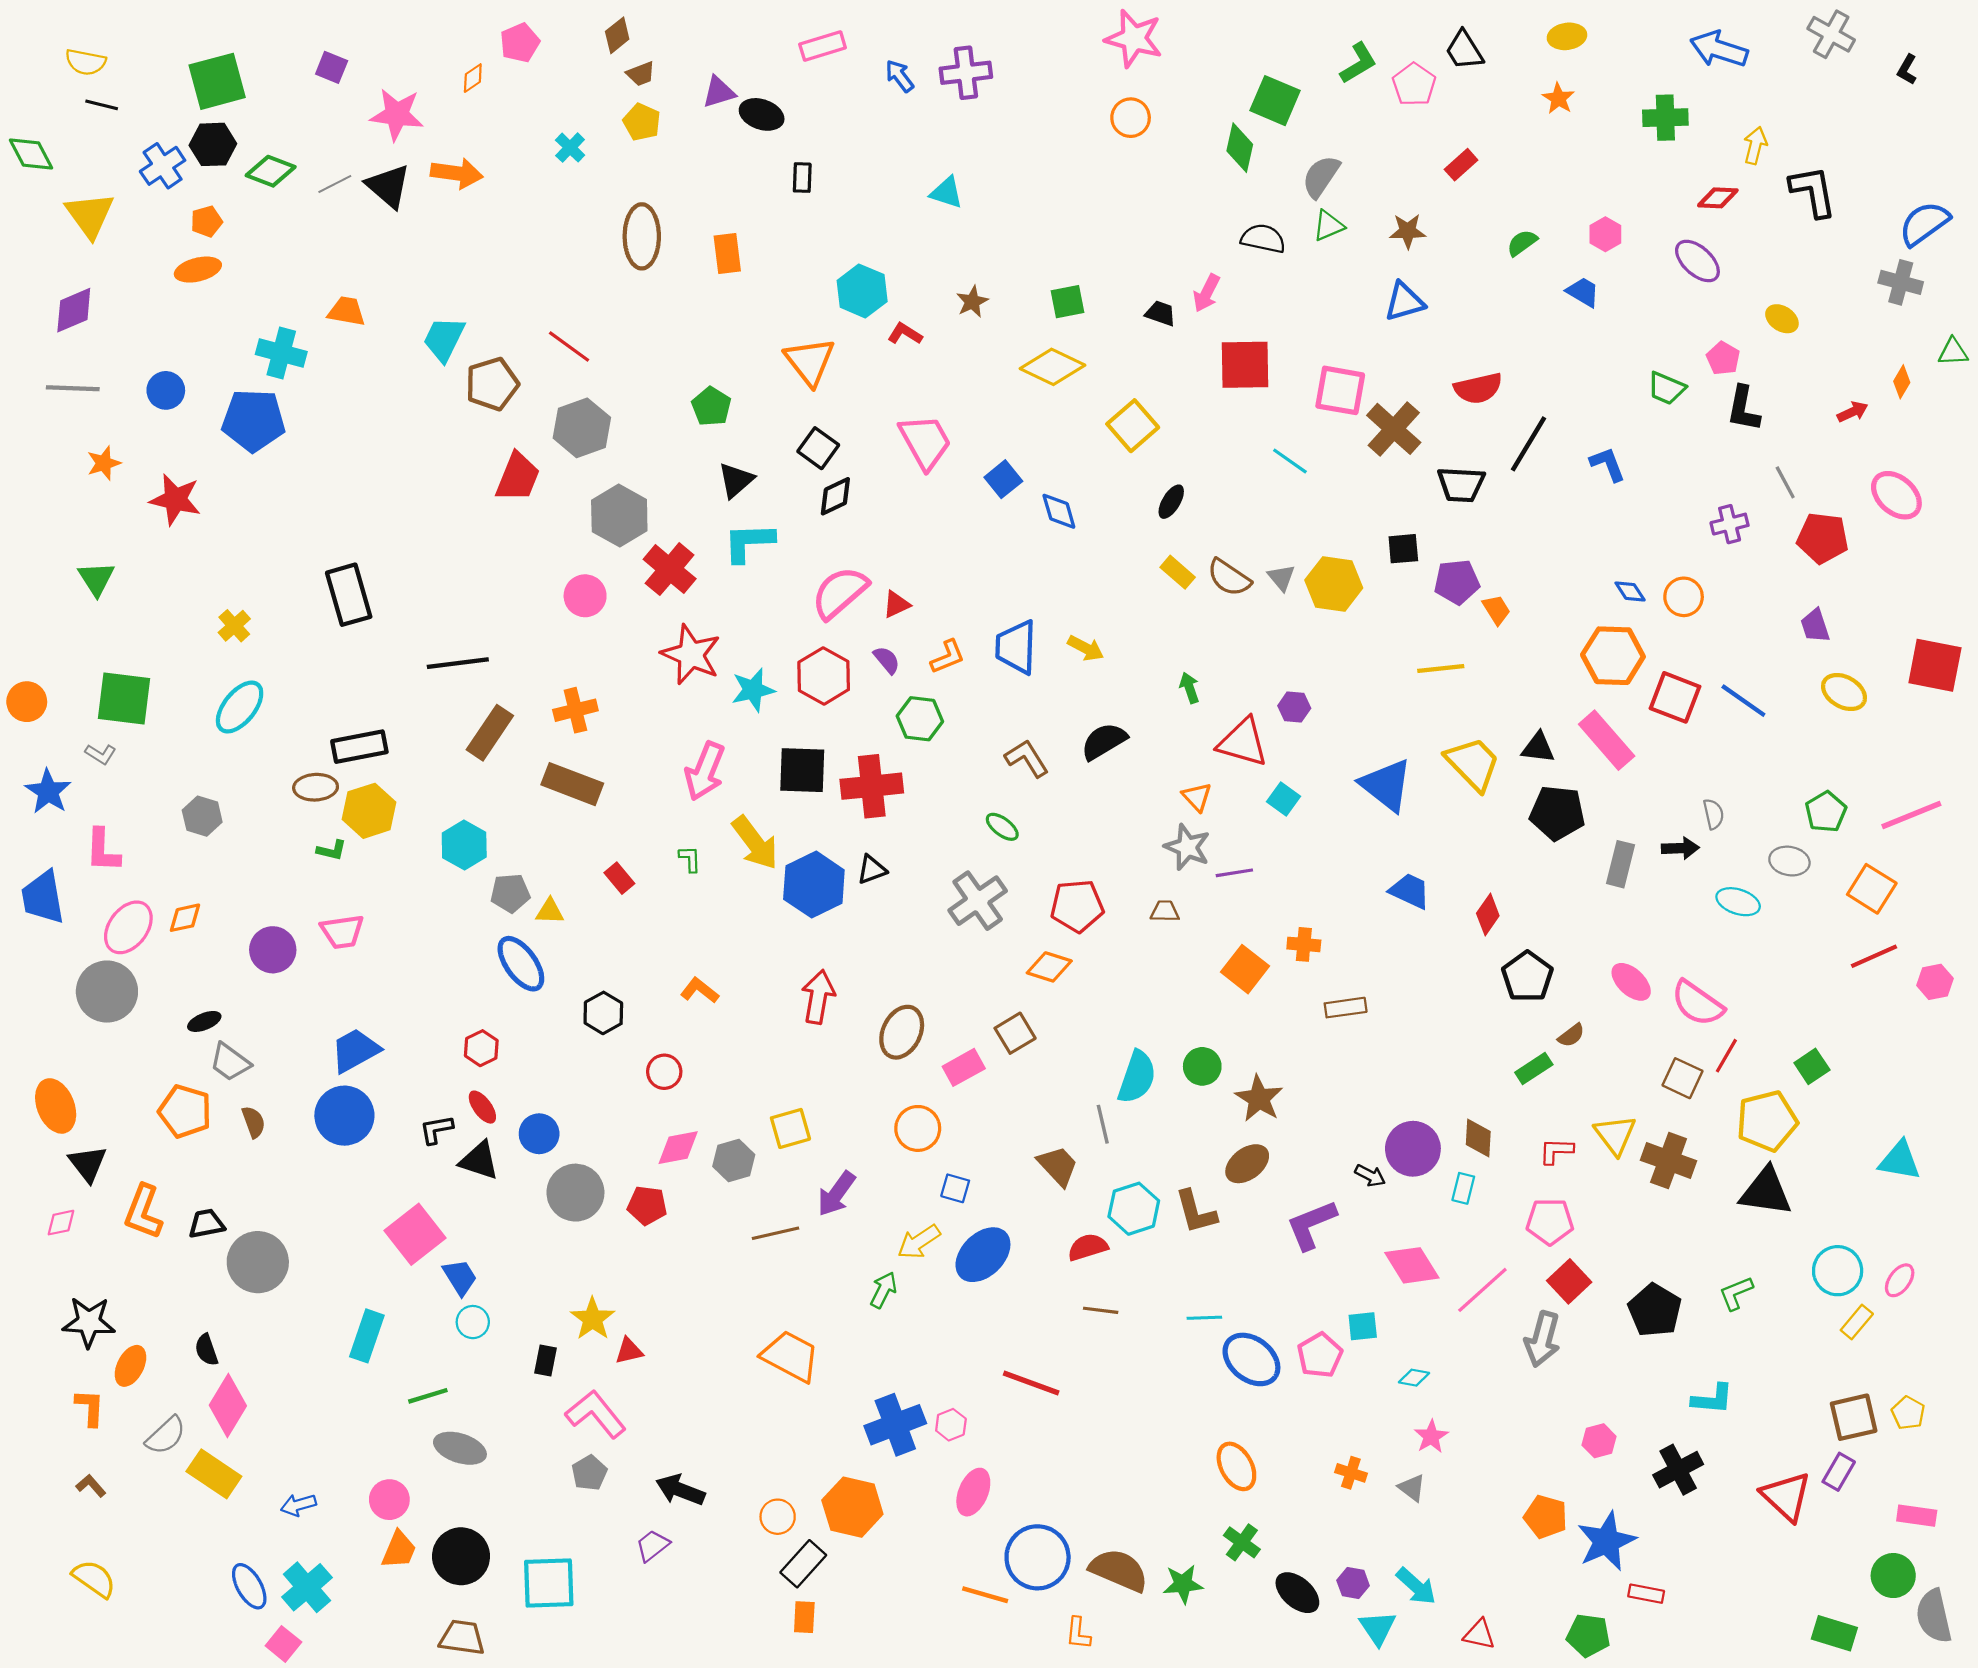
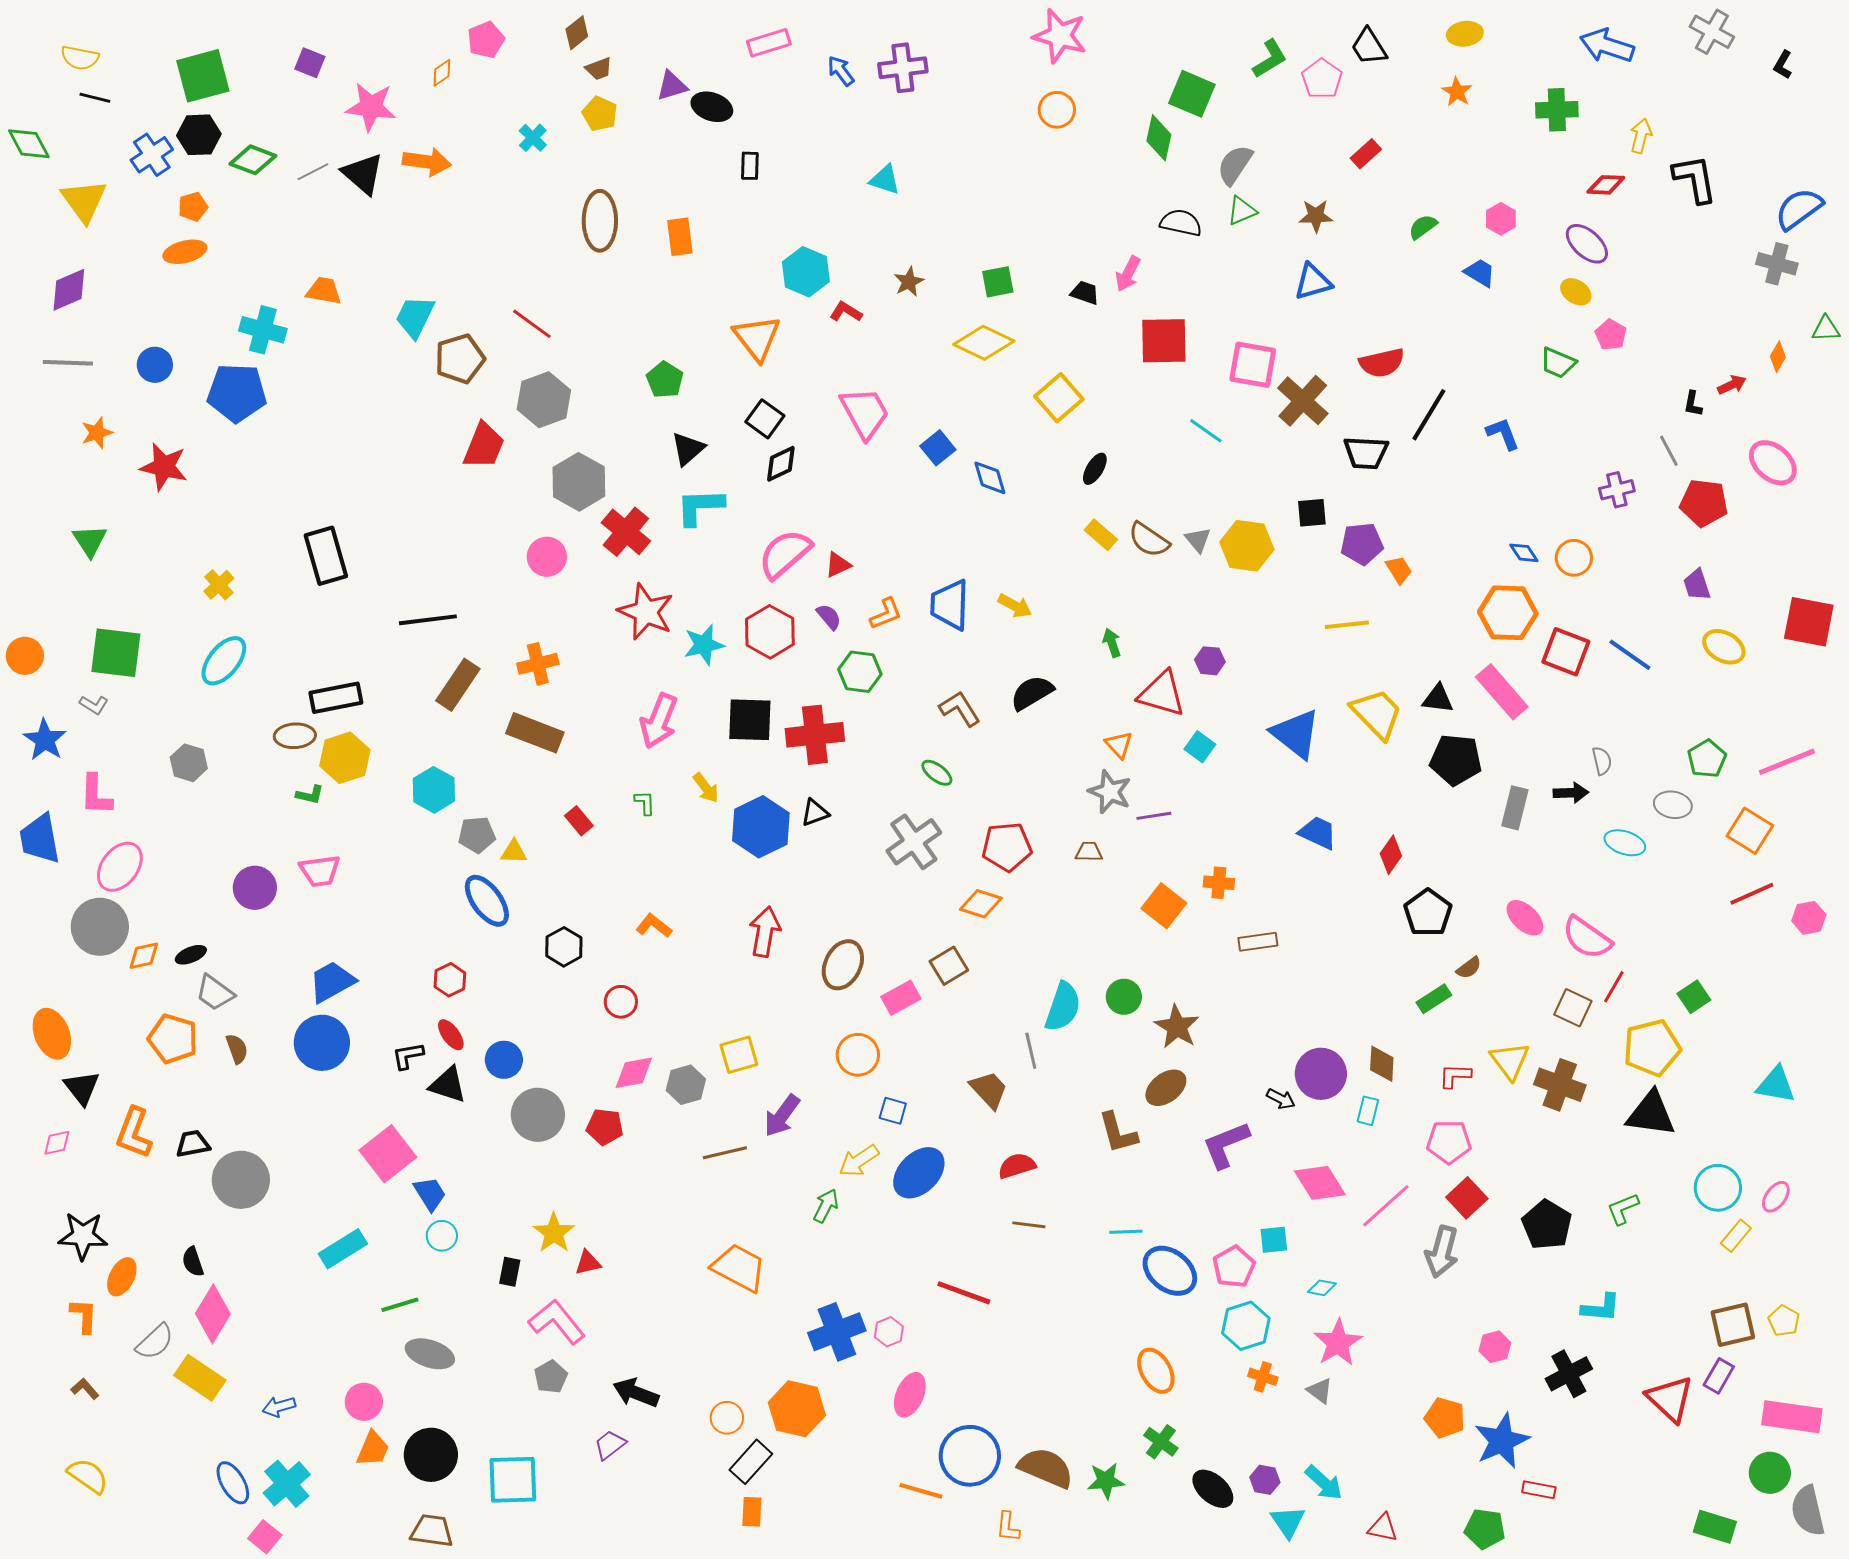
yellow ellipse: (1782, 319) -> (1576, 292), moved
black L-shape: (1743, 409) -> (1693, 404), moved, size x0.6
yellow arrow: (755, 843) -> (706, 788), size x0.6
orange diamond: (185, 918) -> (144, 956), moved
cyan hexagon: (1134, 1209) -> (1246, 1326), moved
cyan rectangle: (367, 1336) -> (343, 1249), turned 39
pink star: (1431, 1436) -> (1338, 1343), size x1.5
pink rectangle: (1917, 1516) -> (1792, 1417), size x1.6

